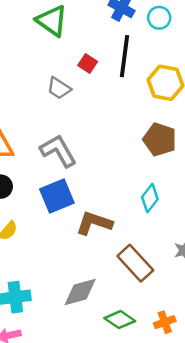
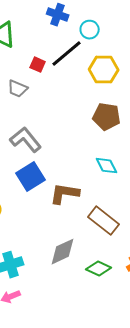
cyan circle: (159, 18) -> (90, 30), moved
black line: (124, 56) -> (67, 54), turned 52
cyan diamond: (150, 198) -> (107, 166), turned -55

